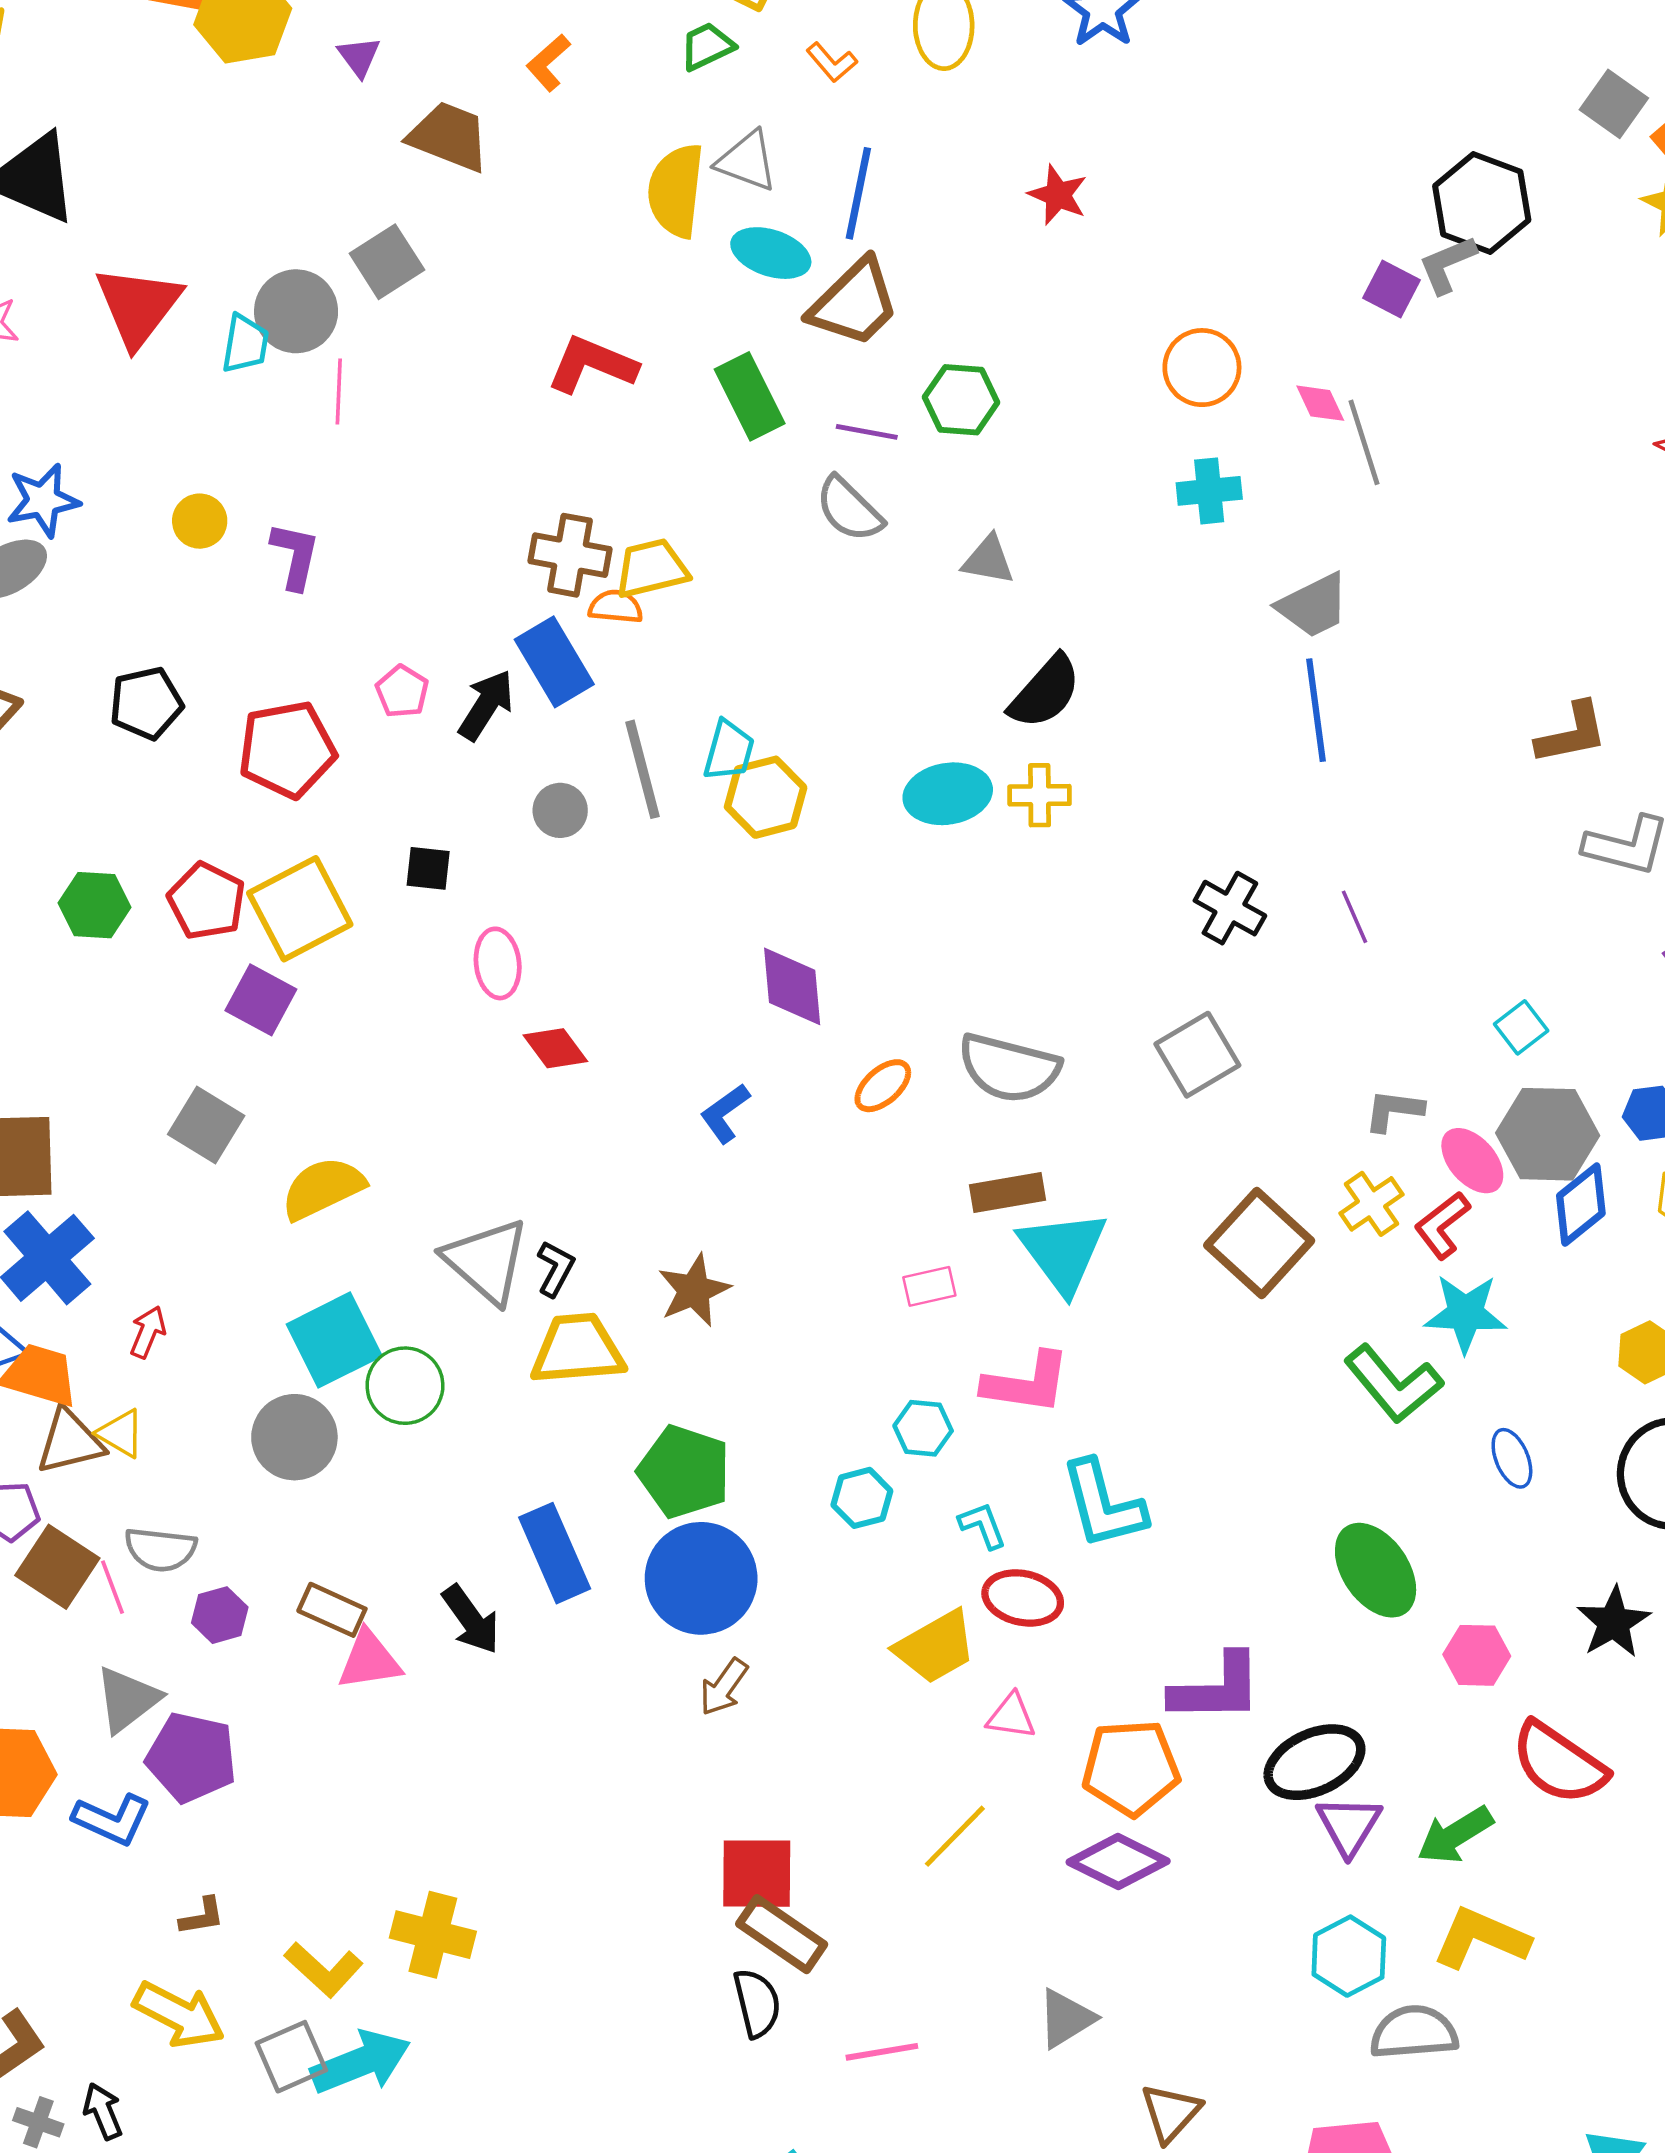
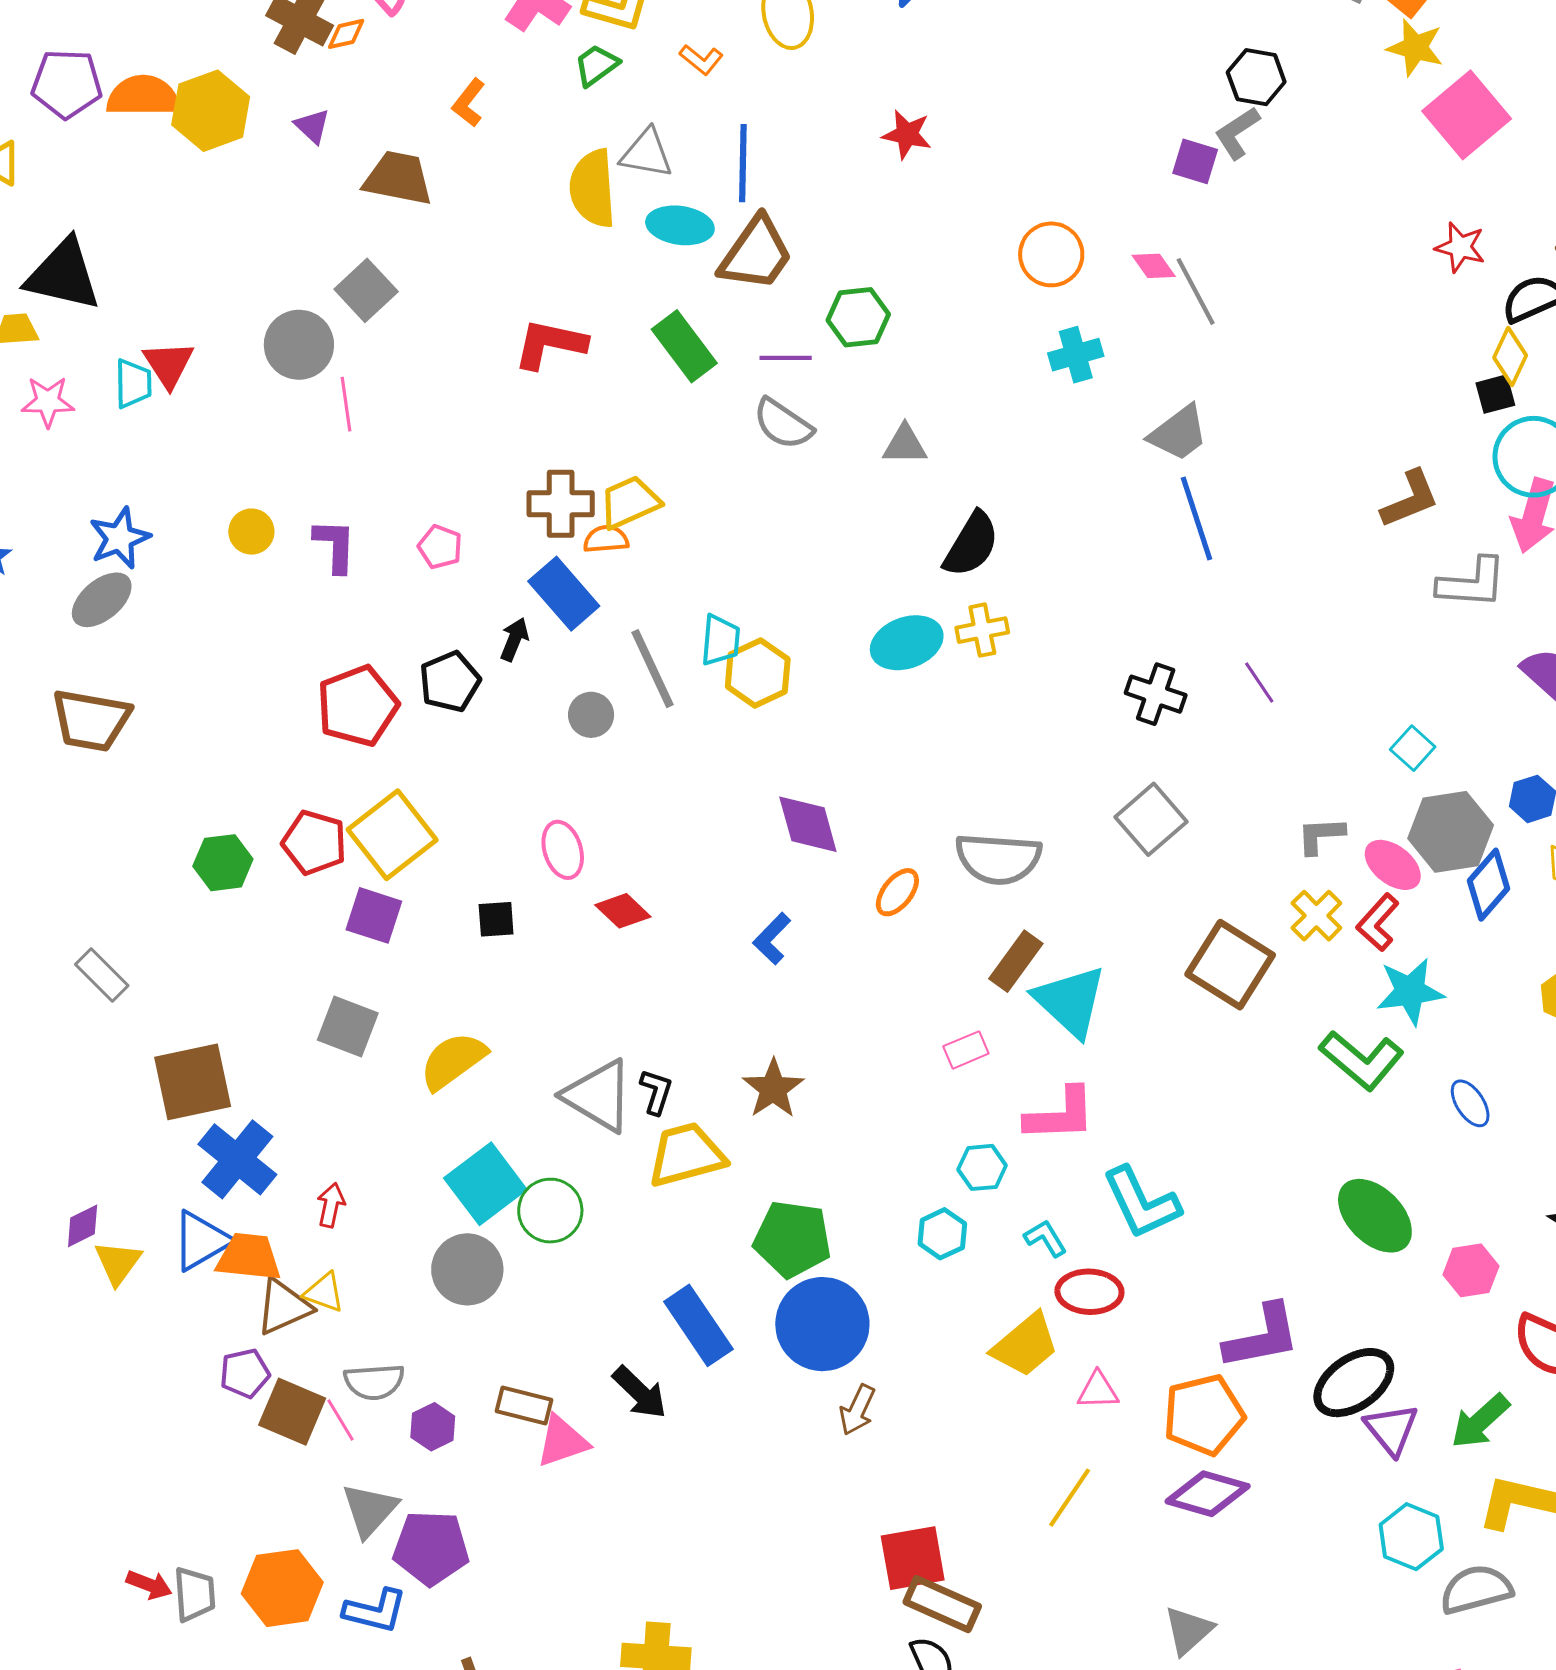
black hexagon: (1482, 203) -> (1256, 77), size x0.7
red triangle: (138, 306) -> (169, 364), size x0.7
cyan trapezoid: (245, 344) -> (133, 384), moved
pink pentagon: (402, 691) -> (440, 547), moved
black pentagon: (146, 703) -> (450, 682), moved
black arrow: (486, 705) -> (514, 639), size x0.7
black square: (428, 868) -> (496, 919), moved
brown rectangle: (1007, 1193) -> (1016, 961), turned -34

